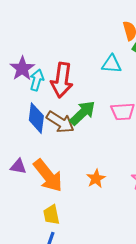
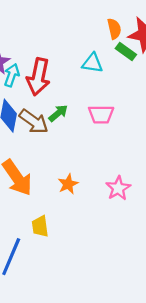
green arrow: (83, 113) -> (58, 113), size x0.7
yellow trapezoid: (51, 215) -> (40, 226), moved

